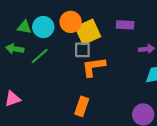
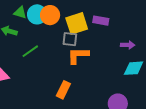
orange circle: (71, 22) -> (50, 15), moved
purple rectangle: (125, 25) -> (101, 21), moved
green line: (40, 56) -> (30, 51), moved

